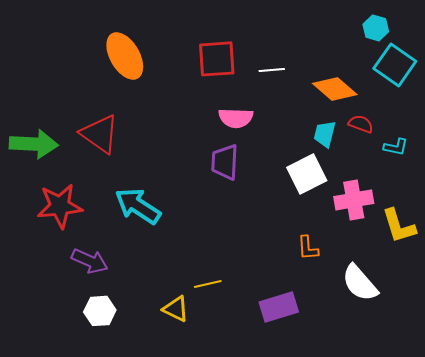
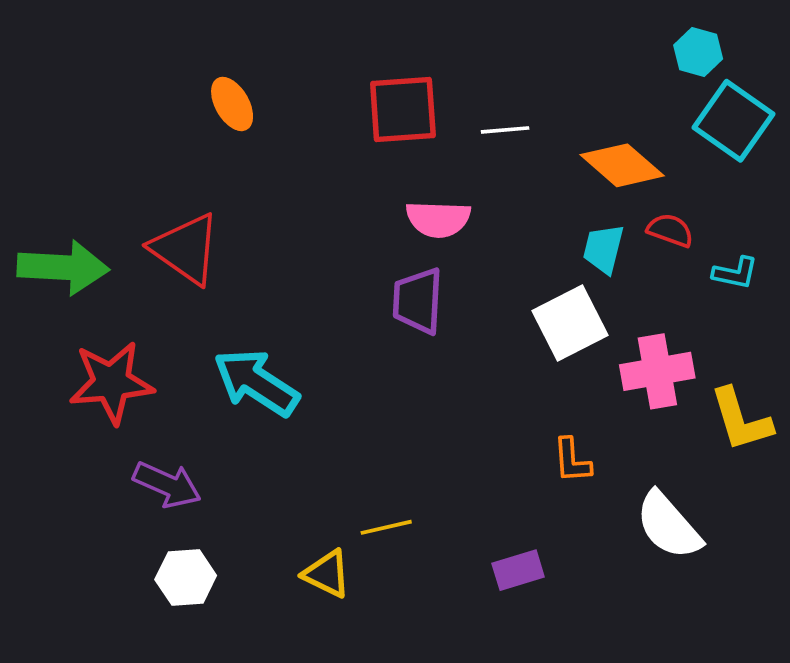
orange ellipse: (125, 56) -> (232, 104), size x0.6
purple rectangle: (279, 307) -> (518, 570), size x0.7

